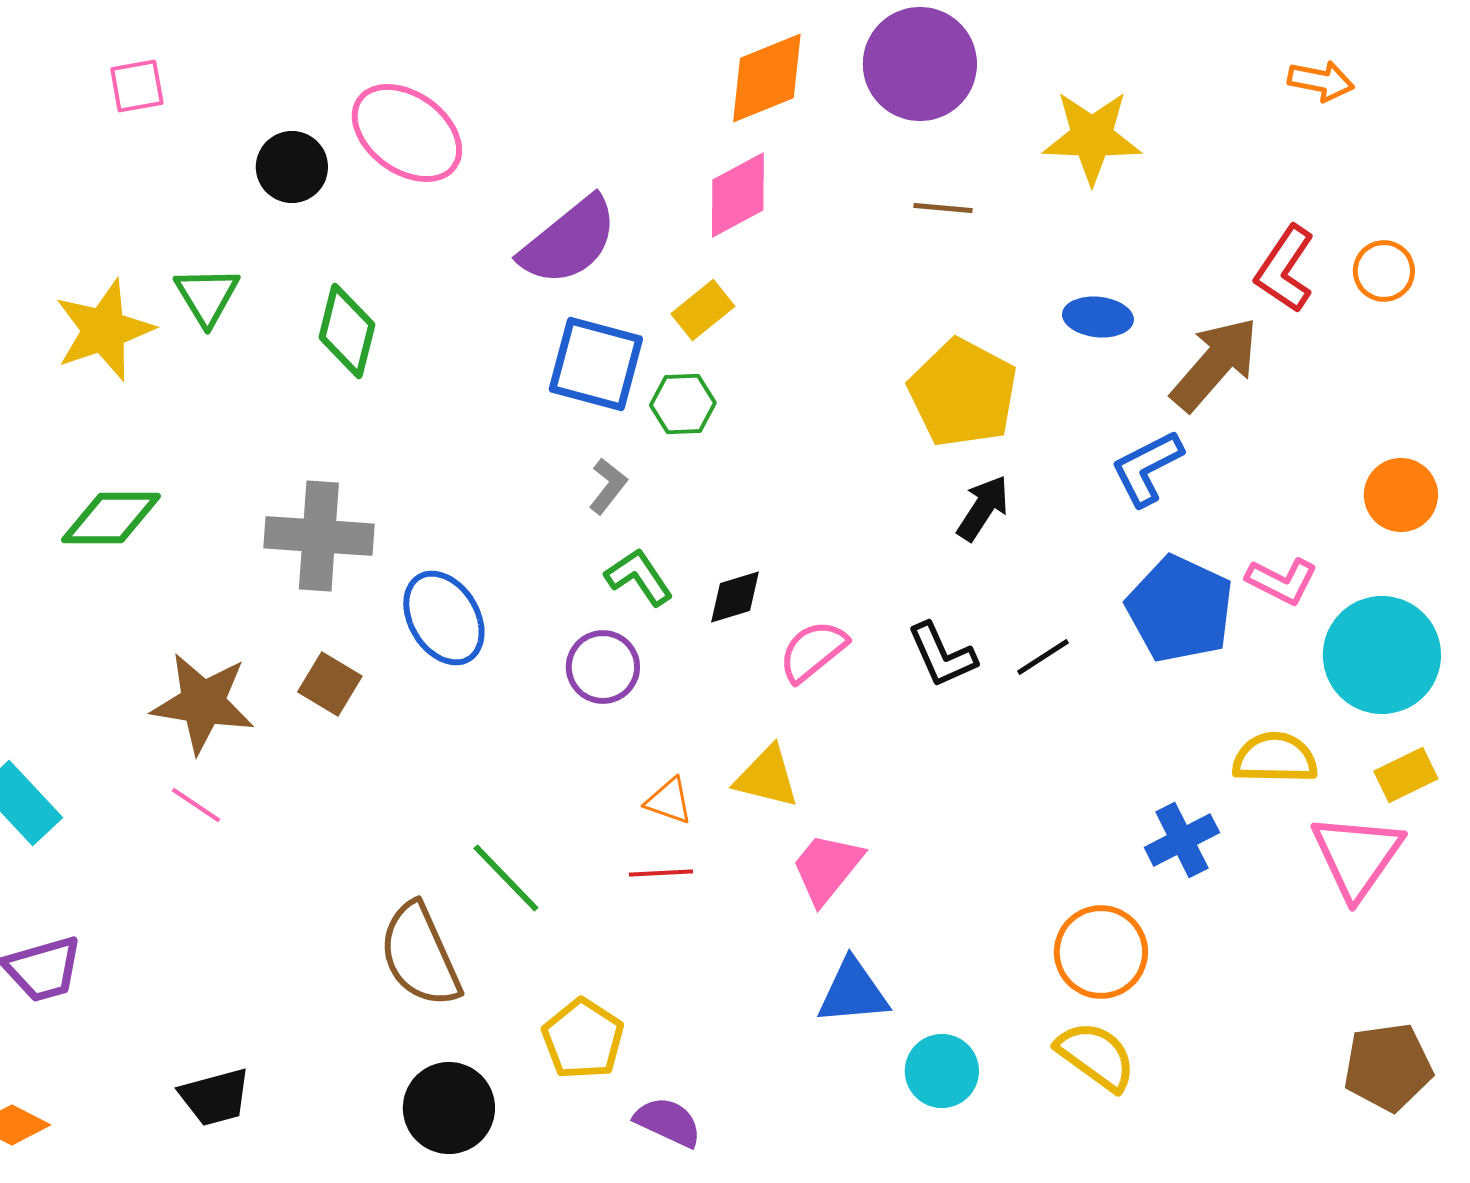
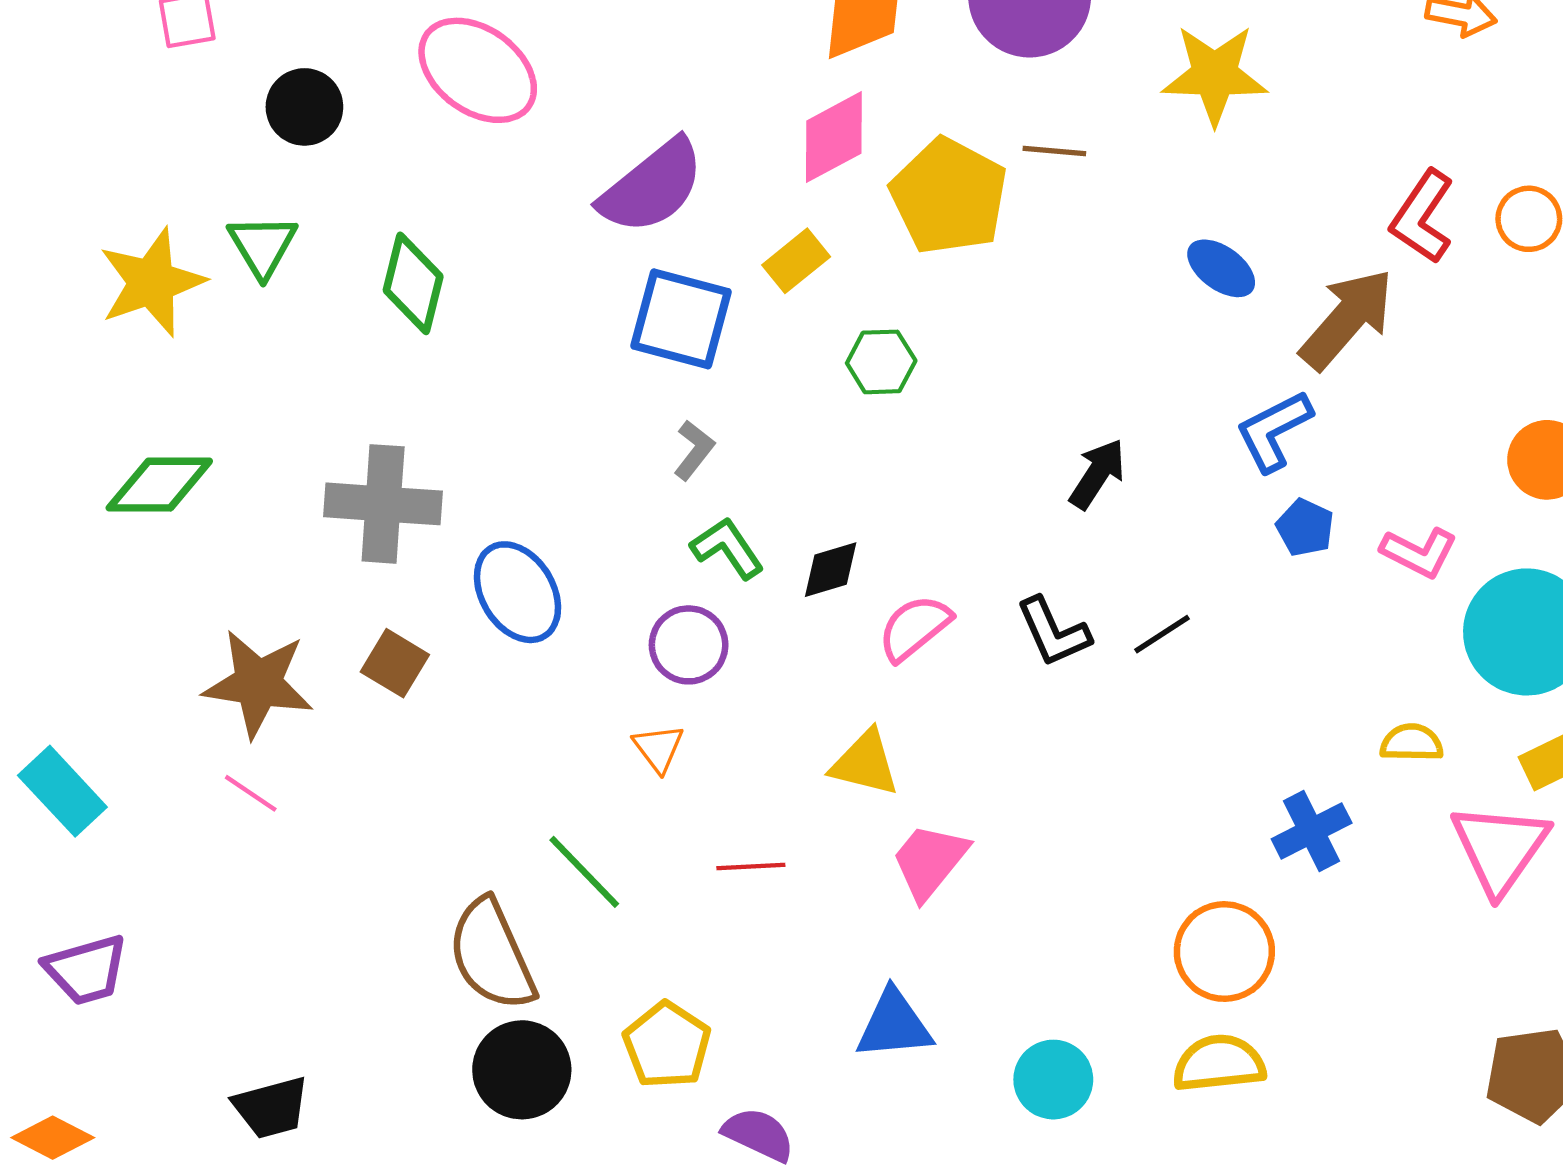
black circle: (292, 167) -> (304, 107), moved
blue ellipse: (1098, 317) -> (1221, 268), turned 30
yellow pentagon: (963, 393) -> (949, 196), moved
green hexagon: (683, 404) -> (881, 362), moved
blue pentagon: (1180, 609) -> (1305, 528), moved, size x0.5
yellow semicircle: (1275, 758) -> (1412, 743), size x0.7
orange triangle: (669, 801) -> (658, 748), moved, turned 34
blue triangle: (853, 992) -> (894, 1025), moved
yellow semicircle: (1096, 1056) -> (1219, 1063), turned -42
black circle: (449, 1108) -> (522, 1070), moved

